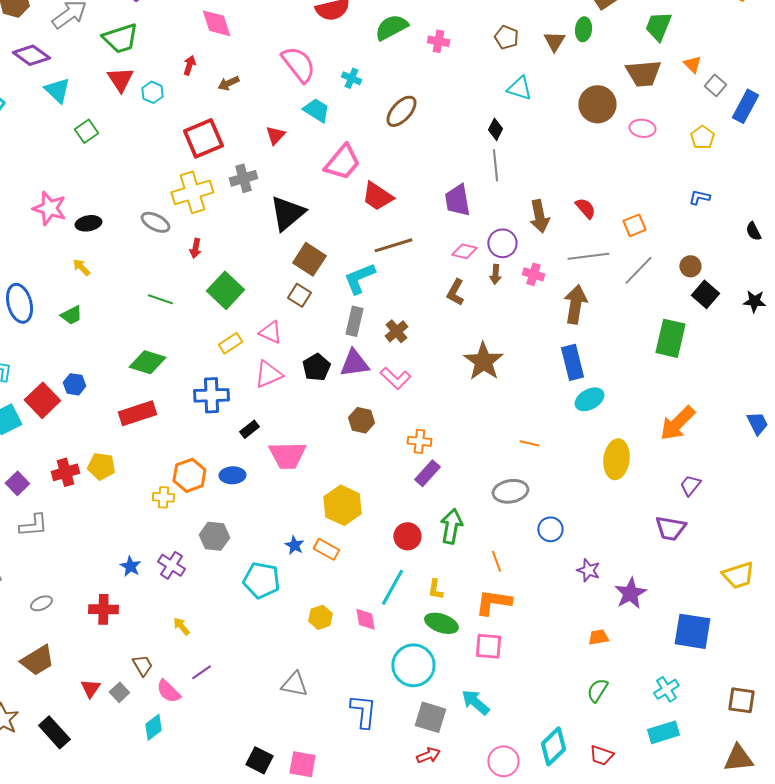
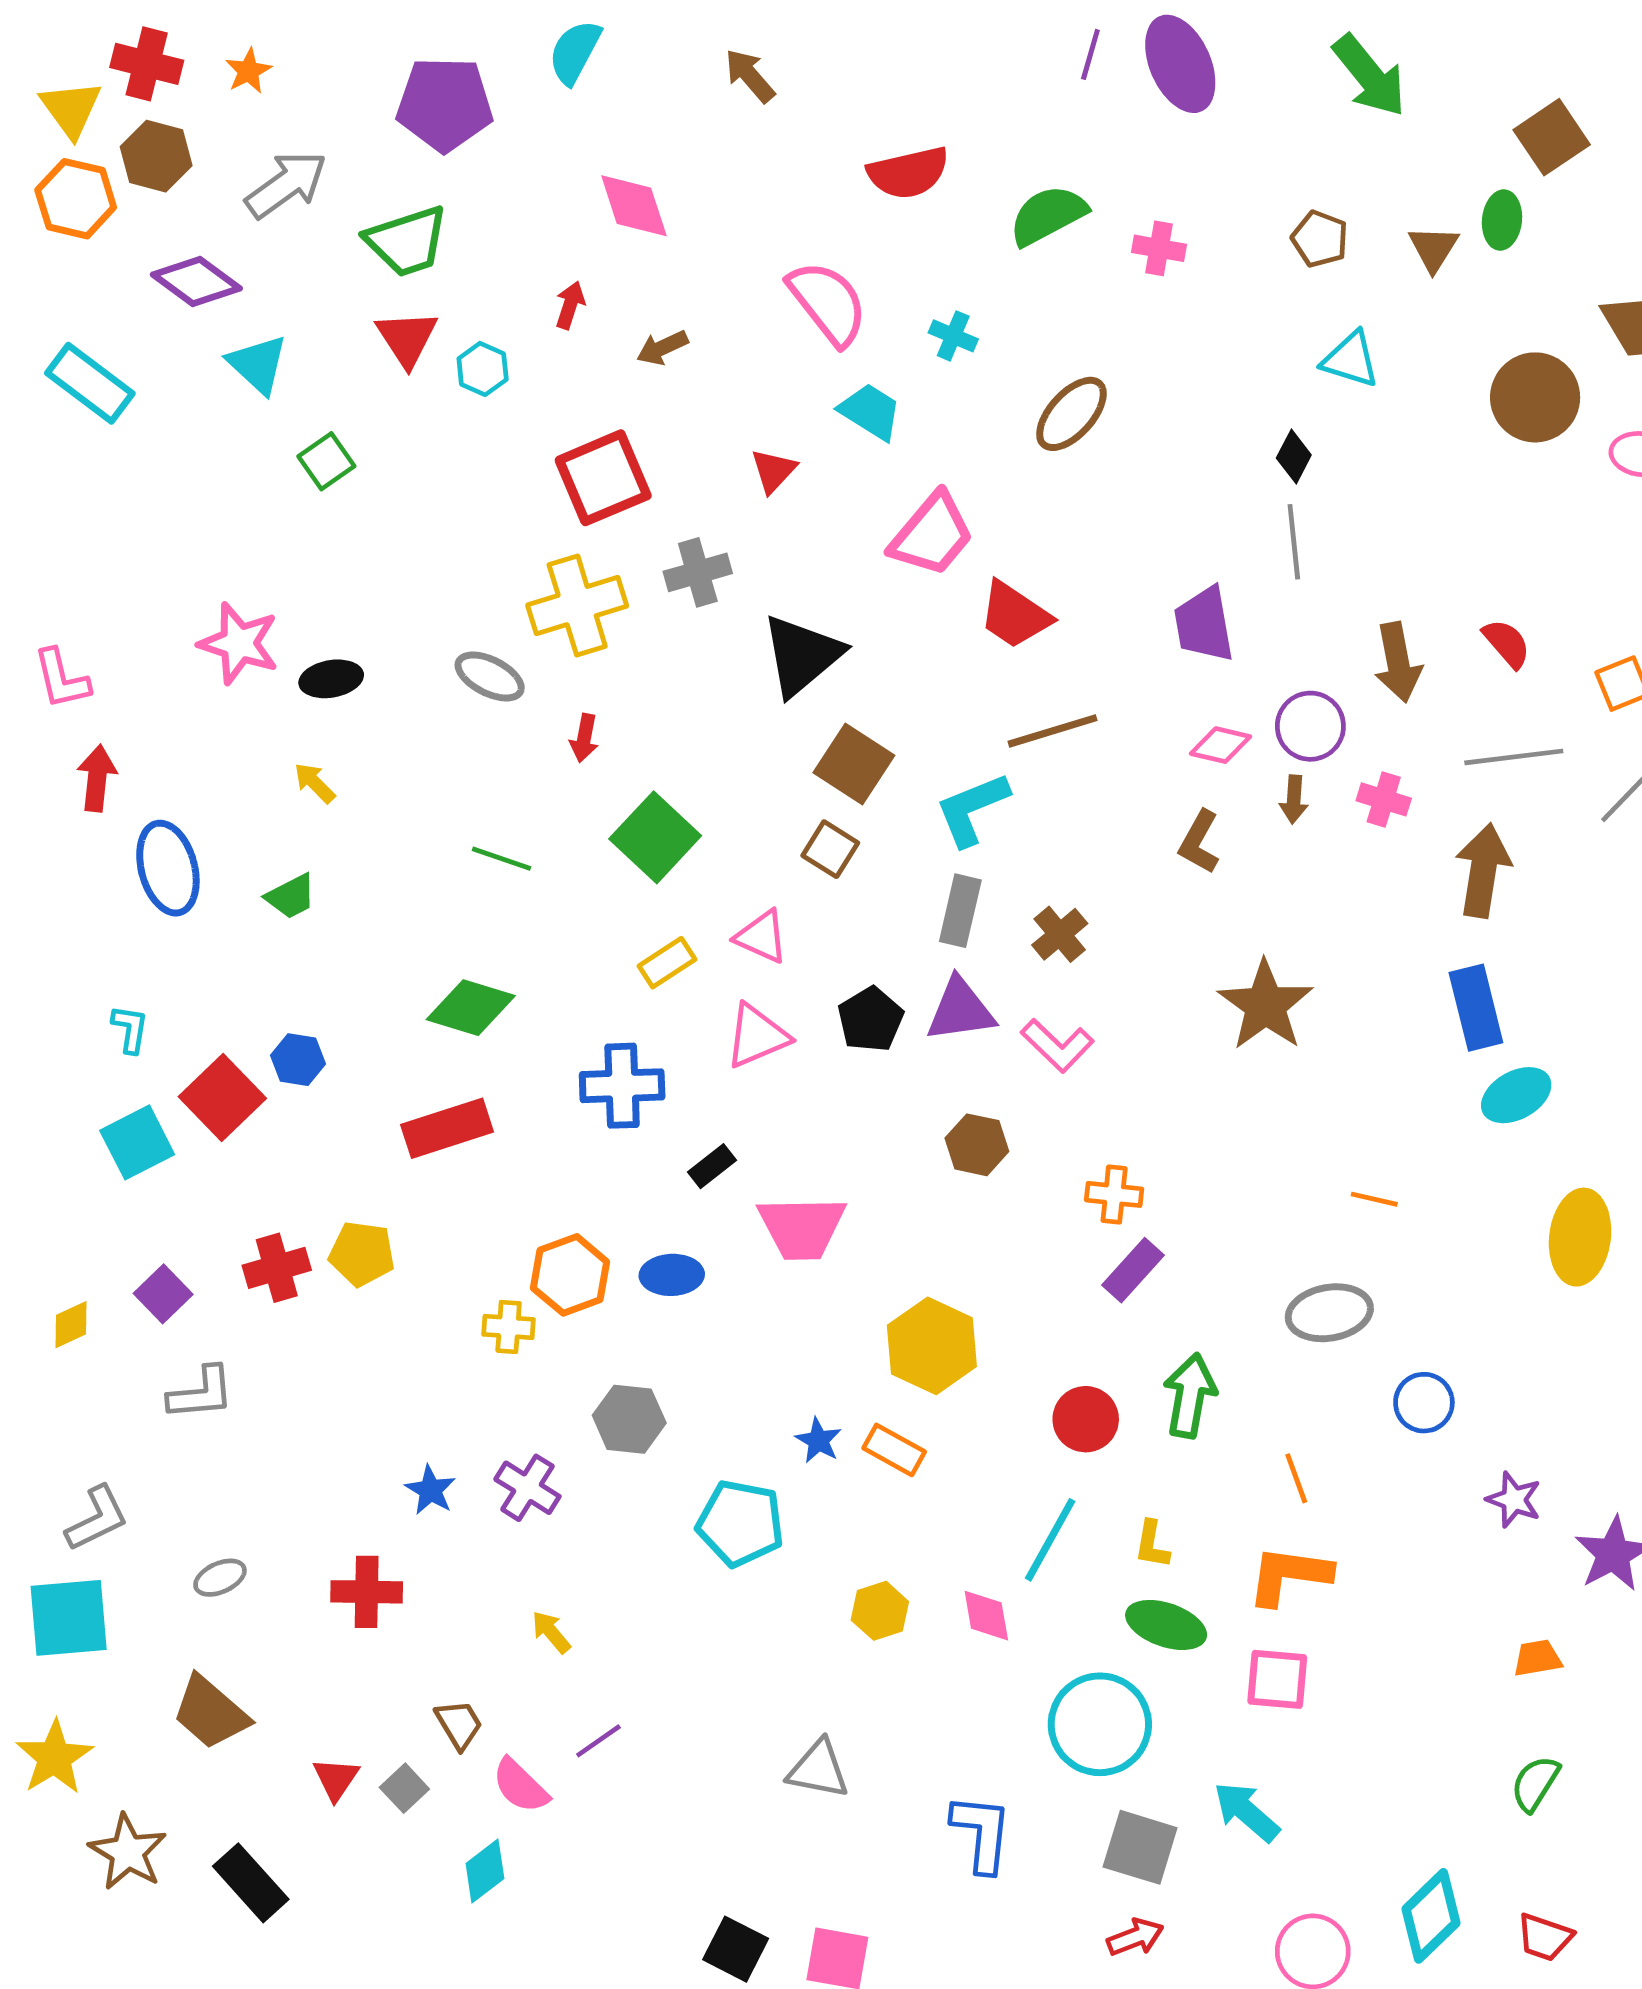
brown trapezoid: (37, 660) -> (211, 1712), turned 72

